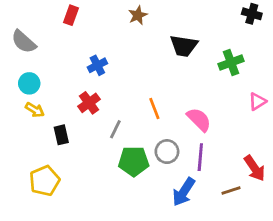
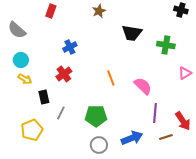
green cross: (231, 63) -> (166, 45), turned 30
gray line: (115, 129) -> (61, 113), moved
gray circle: (167, 152) -> (99, 145), moved
purple line: (200, 157) -> (155, 113), moved
blue arrow: (184, 192) -> (132, 138), turned -145

